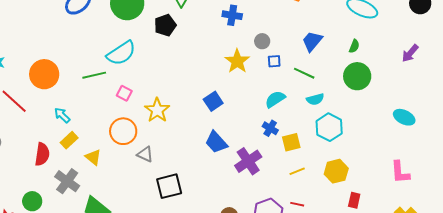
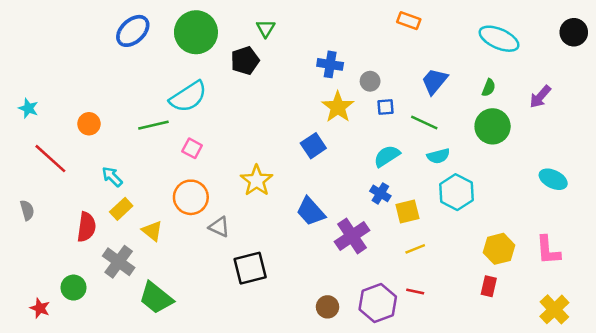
blue cross: (232, 15) -> (330, 64), moved
purple arrow: (410, 53) -> (540, 97), moved
orange circle: (44, 74) -> (89, 124), size x0.6
blue square: (213, 101) -> (313, 146), moved
yellow star: (157, 110) -> (257, 181), moved
yellow hexagon: (336, 171) -> (499, 249), moved

